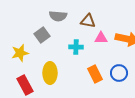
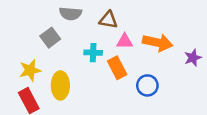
yellow star: (20, 53) -> (30, 70), moved
orange rectangle: (95, 74) -> (117, 68), moved

